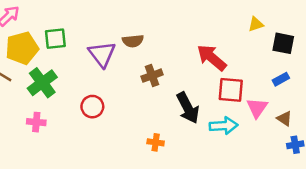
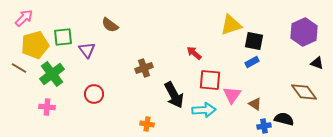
yellow triangle: (256, 24) -> (231, 25), size x1.6
brown semicircle: (133, 41) -> (110, 25), moved, turned 42
purple triangle: (102, 54) -> (87, 50), moved, size x0.7
red arrow: (212, 58) -> (194, 53), size x0.6
blue rectangle: (281, 79) -> (252, 62), moved

